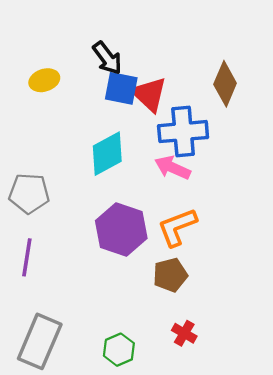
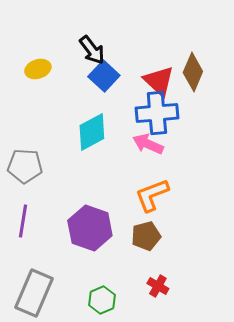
blue square: (121, 88) -> (104, 76), turned 32
red triangle: (149, 94) -> (159, 81), moved
purple hexagon: (121, 229) -> (90, 228), moved

